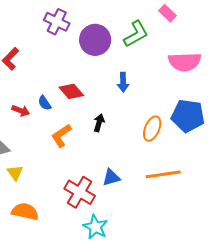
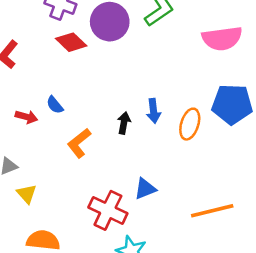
blue arrow: (123, 82) -> (154, 111), moved
red diamond: (71, 91) -> (71, 42), moved
orange line: (163, 174) -> (212, 211), moved

